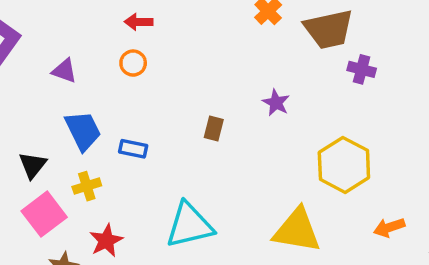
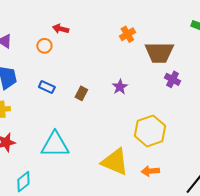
red arrow: (139, 22) -> (61, 29), moved
blue rectangle: (133, 149) -> (47, 87), moved
orange arrow: (389, 227) -> (150, 171), moved

